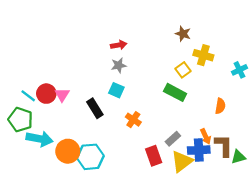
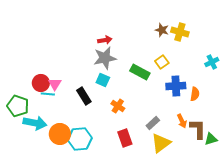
yellow cross: (203, 55) -> (180, 32), moved
gray star: (119, 65) -> (105, 58), size x1.6
green rectangle: (175, 92) -> (140, 72), moved
cyan line: (28, 96) -> (48, 94), moved, turned -32
blue cross: (199, 150) -> (176, 86), moved
red rectangle: (154, 156) -> (125, 138), moved

